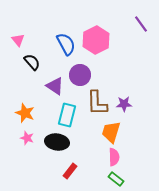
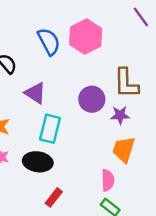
purple circle: (80, 75) -> (92, 99), moved
brown L-shape: (97, 103) -> (126, 83), moved
orange trapezoid: (111, 132) -> (124, 150), moved

